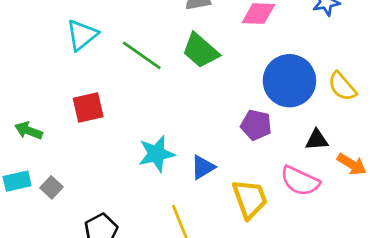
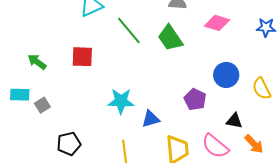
blue circle: (289, 81) -> (226, 75), size x0.7

